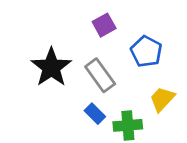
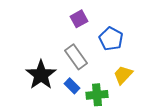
black star: (51, 67) -> (41, 75), moved

